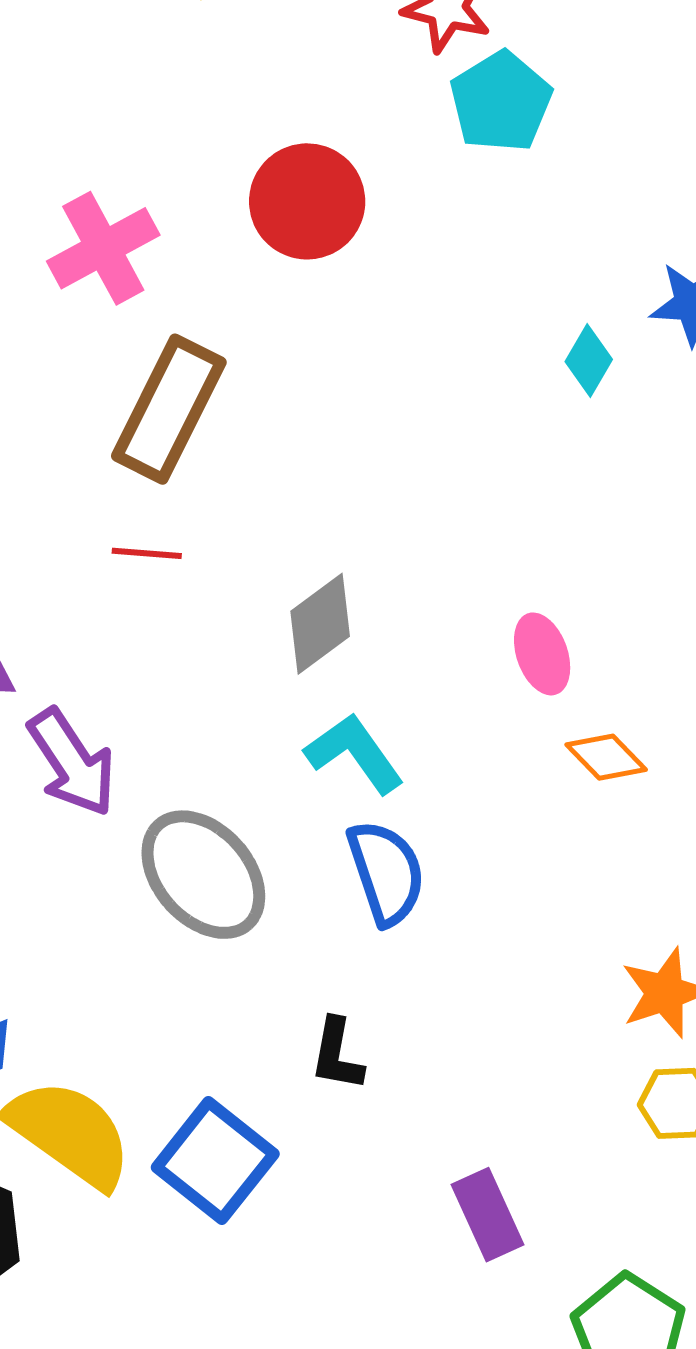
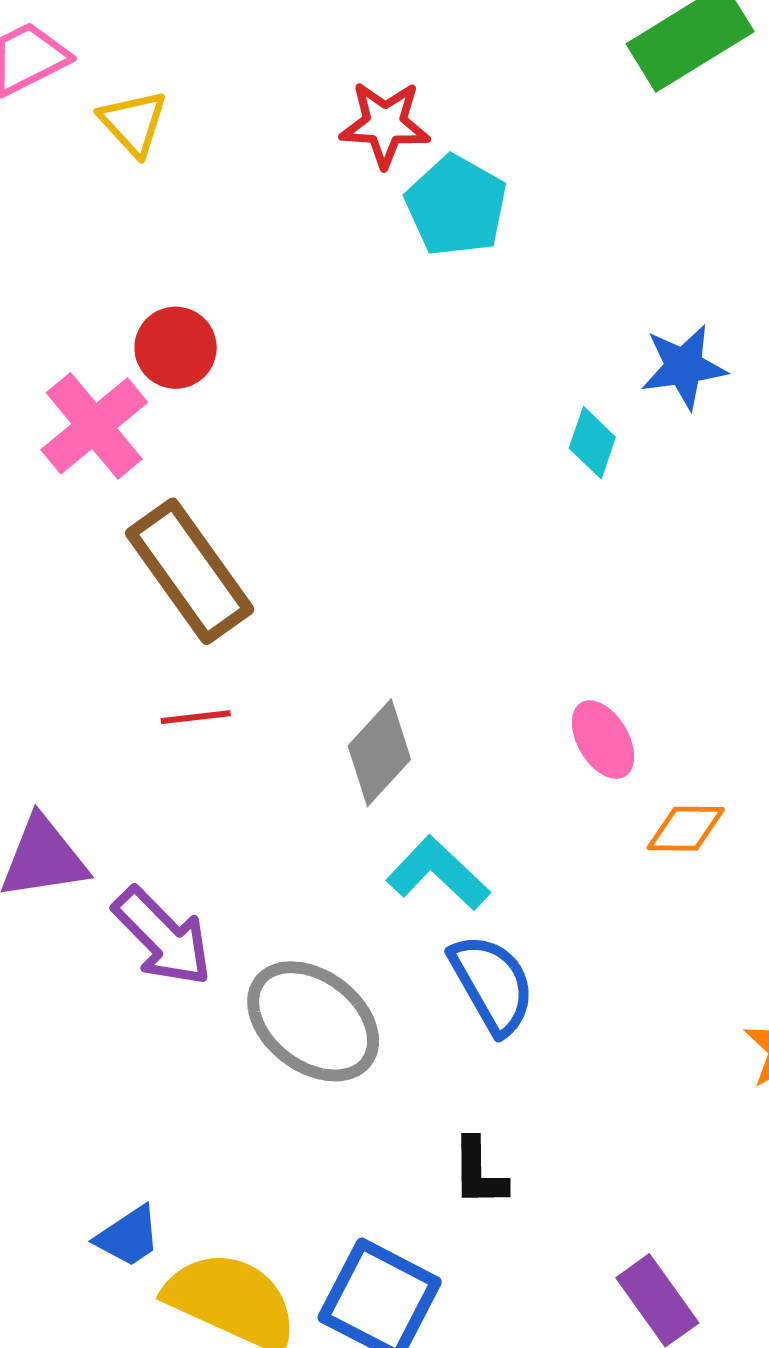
red circle: (307, 201) -> (176, 348), moved, size x0.7
brown rectangle: (169, 409) -> (190, 571), turned -51
orange diamond: (606, 757) -> (686, 829), turned -34

